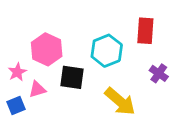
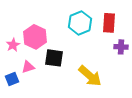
cyan hexagon: (107, 51) -> (80, 23), moved
pink star: (17, 72) -> (13, 45), moved
purple cross: (159, 73) -> (121, 47), moved, turned -32

